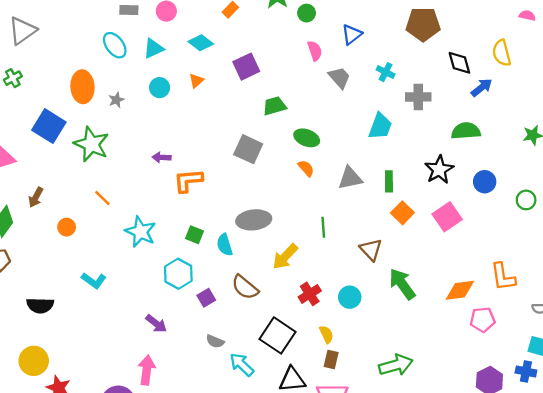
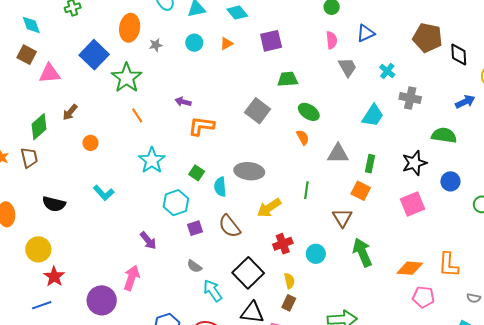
black diamond: (459, 63) -> (459, 55), moved
orange line: (102, 198) -> (137, 115), moved
orange square: (402, 213) -> (361, 191), moved, turned -30

